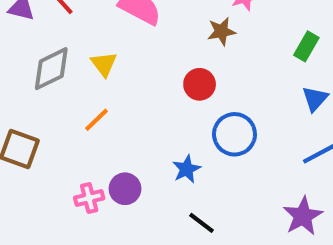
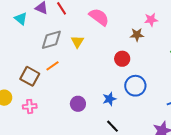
orange line: (97, 120) -> (53, 66), moved
pink cross: (89, 198) -> (30, 106), moved

